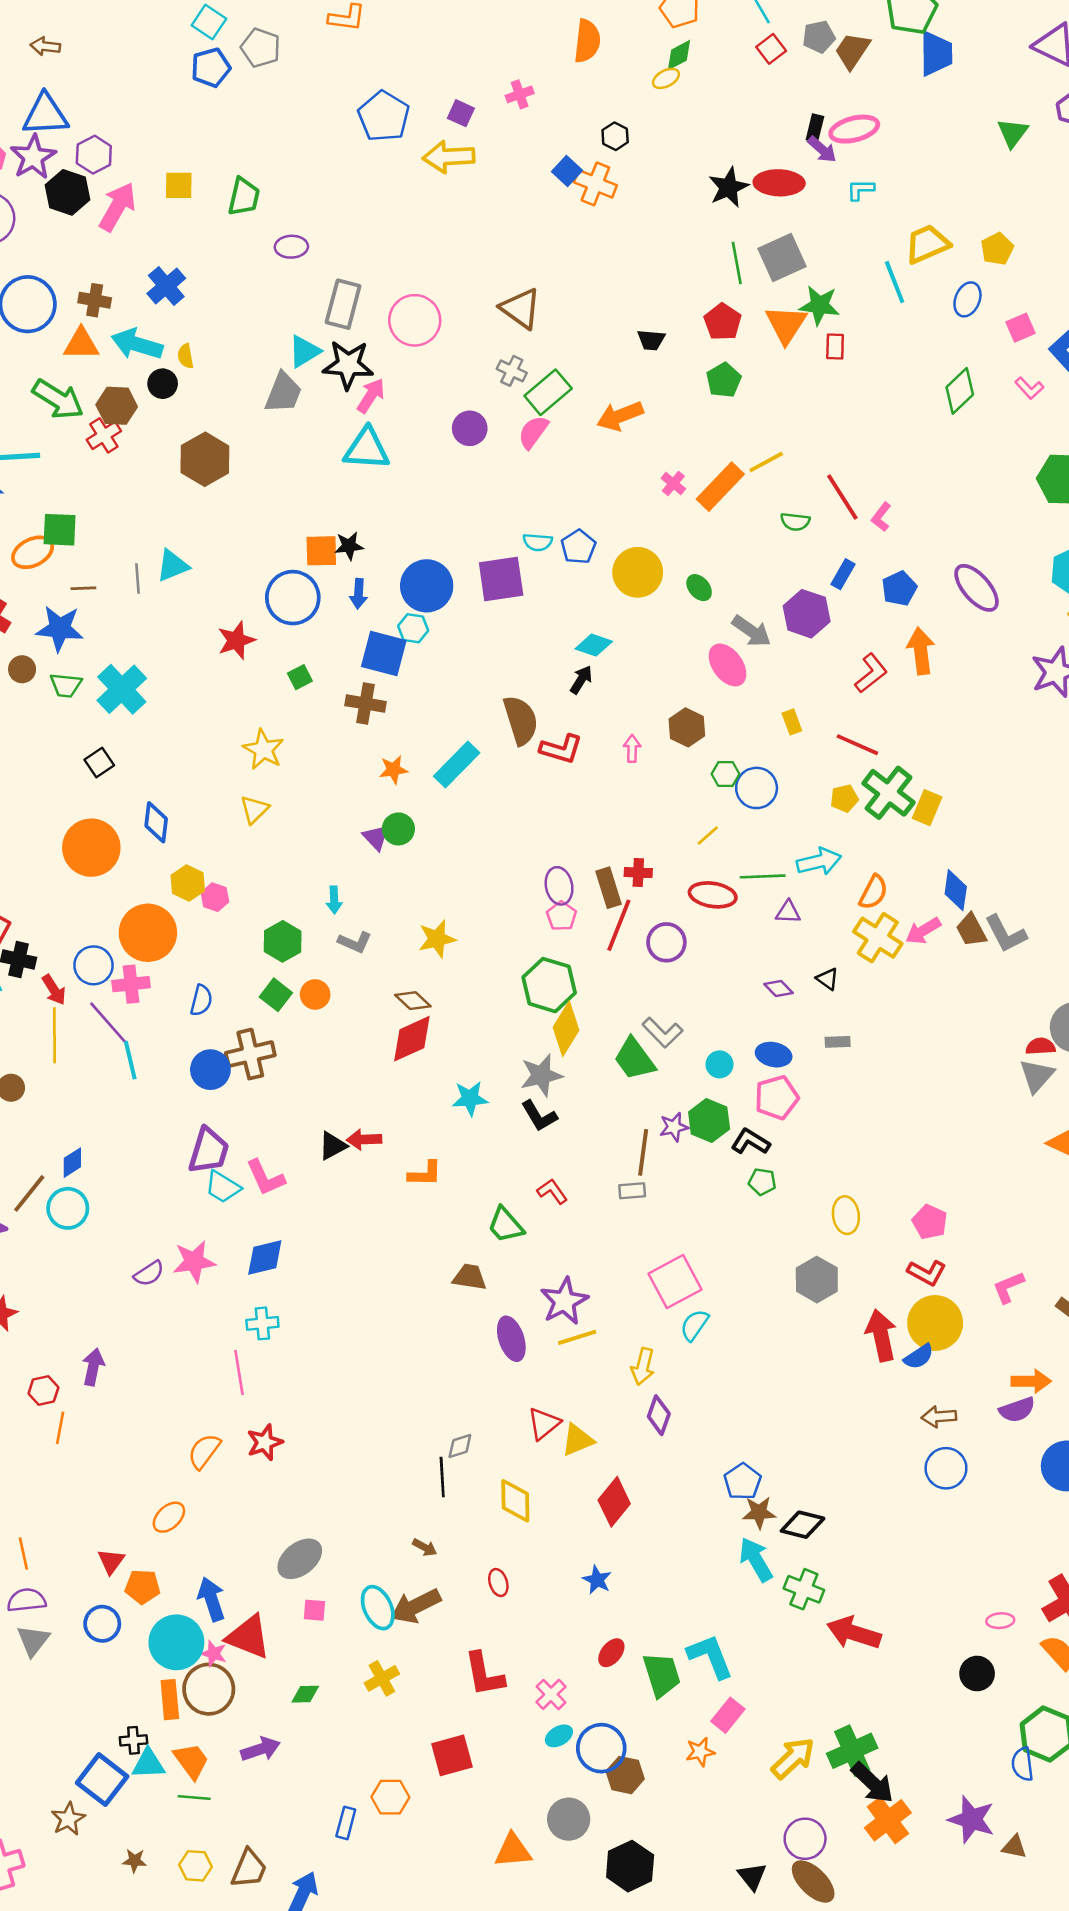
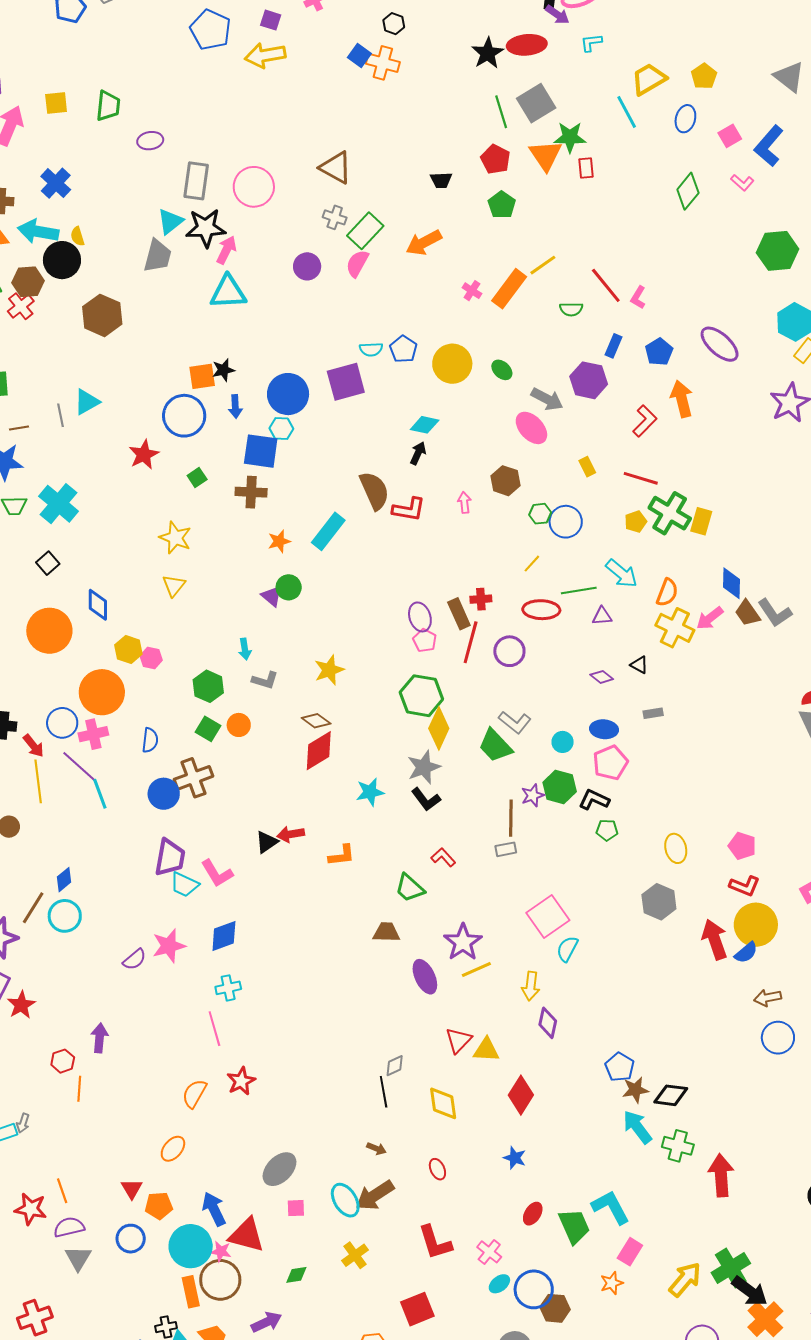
black circle: (163, 384) -> (62, 260), size x1.6
cyan arrow: (819, 861) -> (622, 574), turned 60
yellow triangle: (577, 1440) -> (486, 1050), turned 32
red arrow: (854, 1633) -> (721, 1175), turned 75

